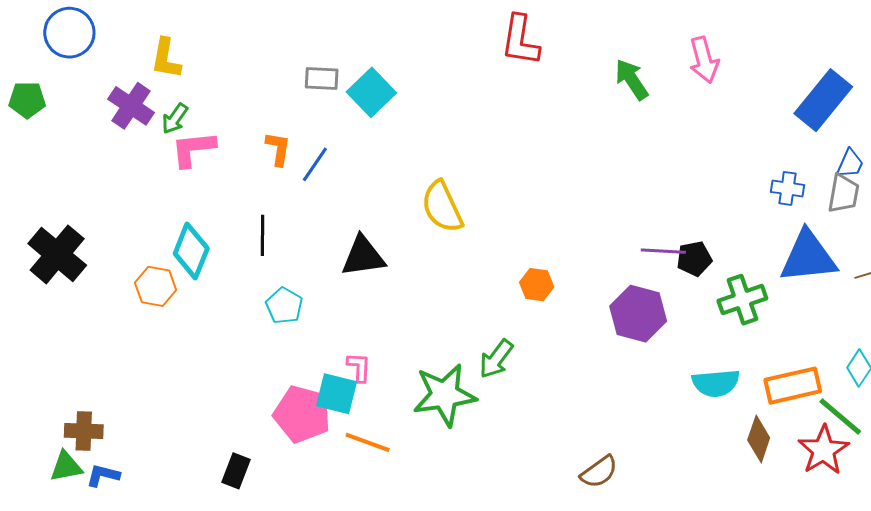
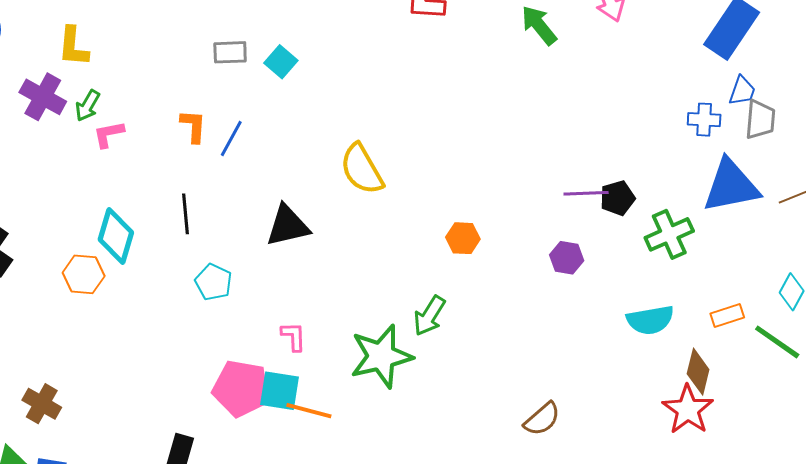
cyan square: (371, 92) -> (281, 62), size x0.7
pink L-shape: (193, 149) -> (109, 134), size x0.7
blue trapezoid: (850, 164) -> (742, 91), moved
purple hexagon: (638, 314) -> (567, 258), size x0.6
orange rectangle: (793, 386) -> (727, 315), size x0.6
cyan square: (337, 394) -> (279, 391), moved
brown cross: (84, 431) -> (42, 404), moved, turned 33
red star: (824, 450) -> (688, 410), moved

